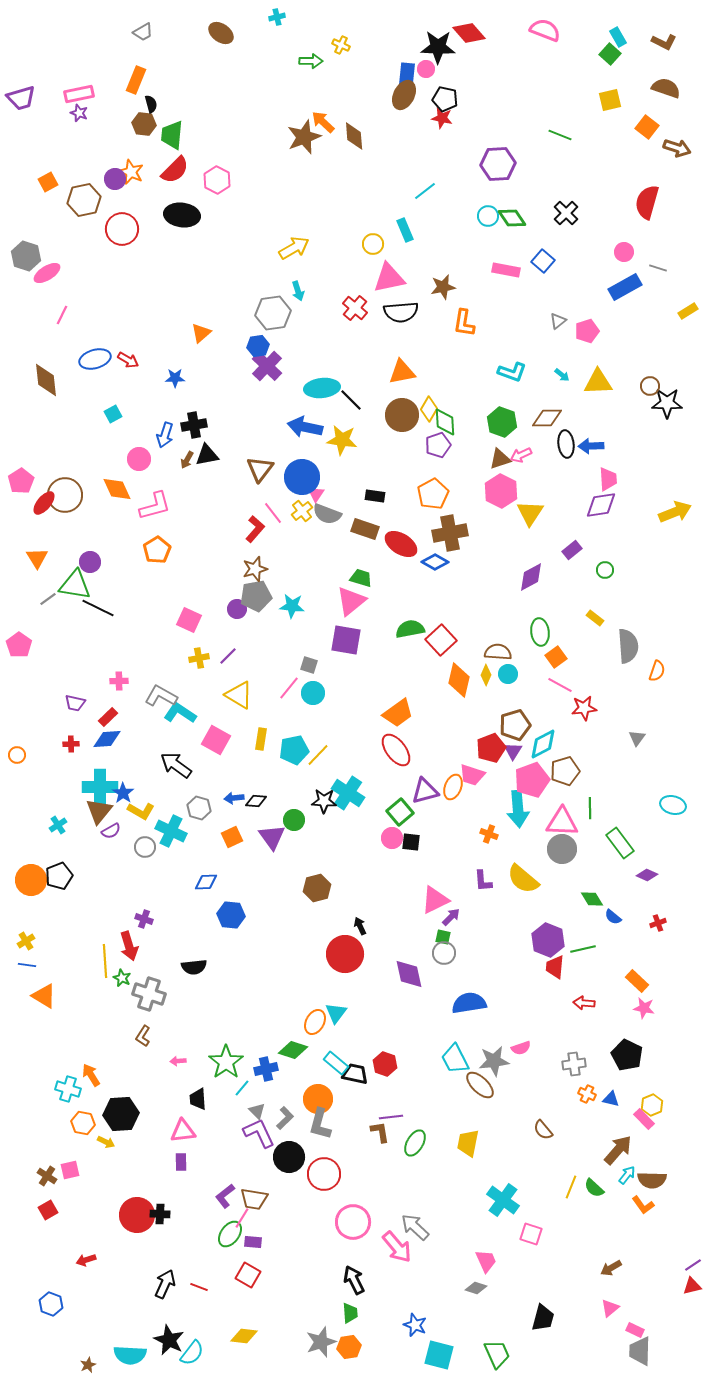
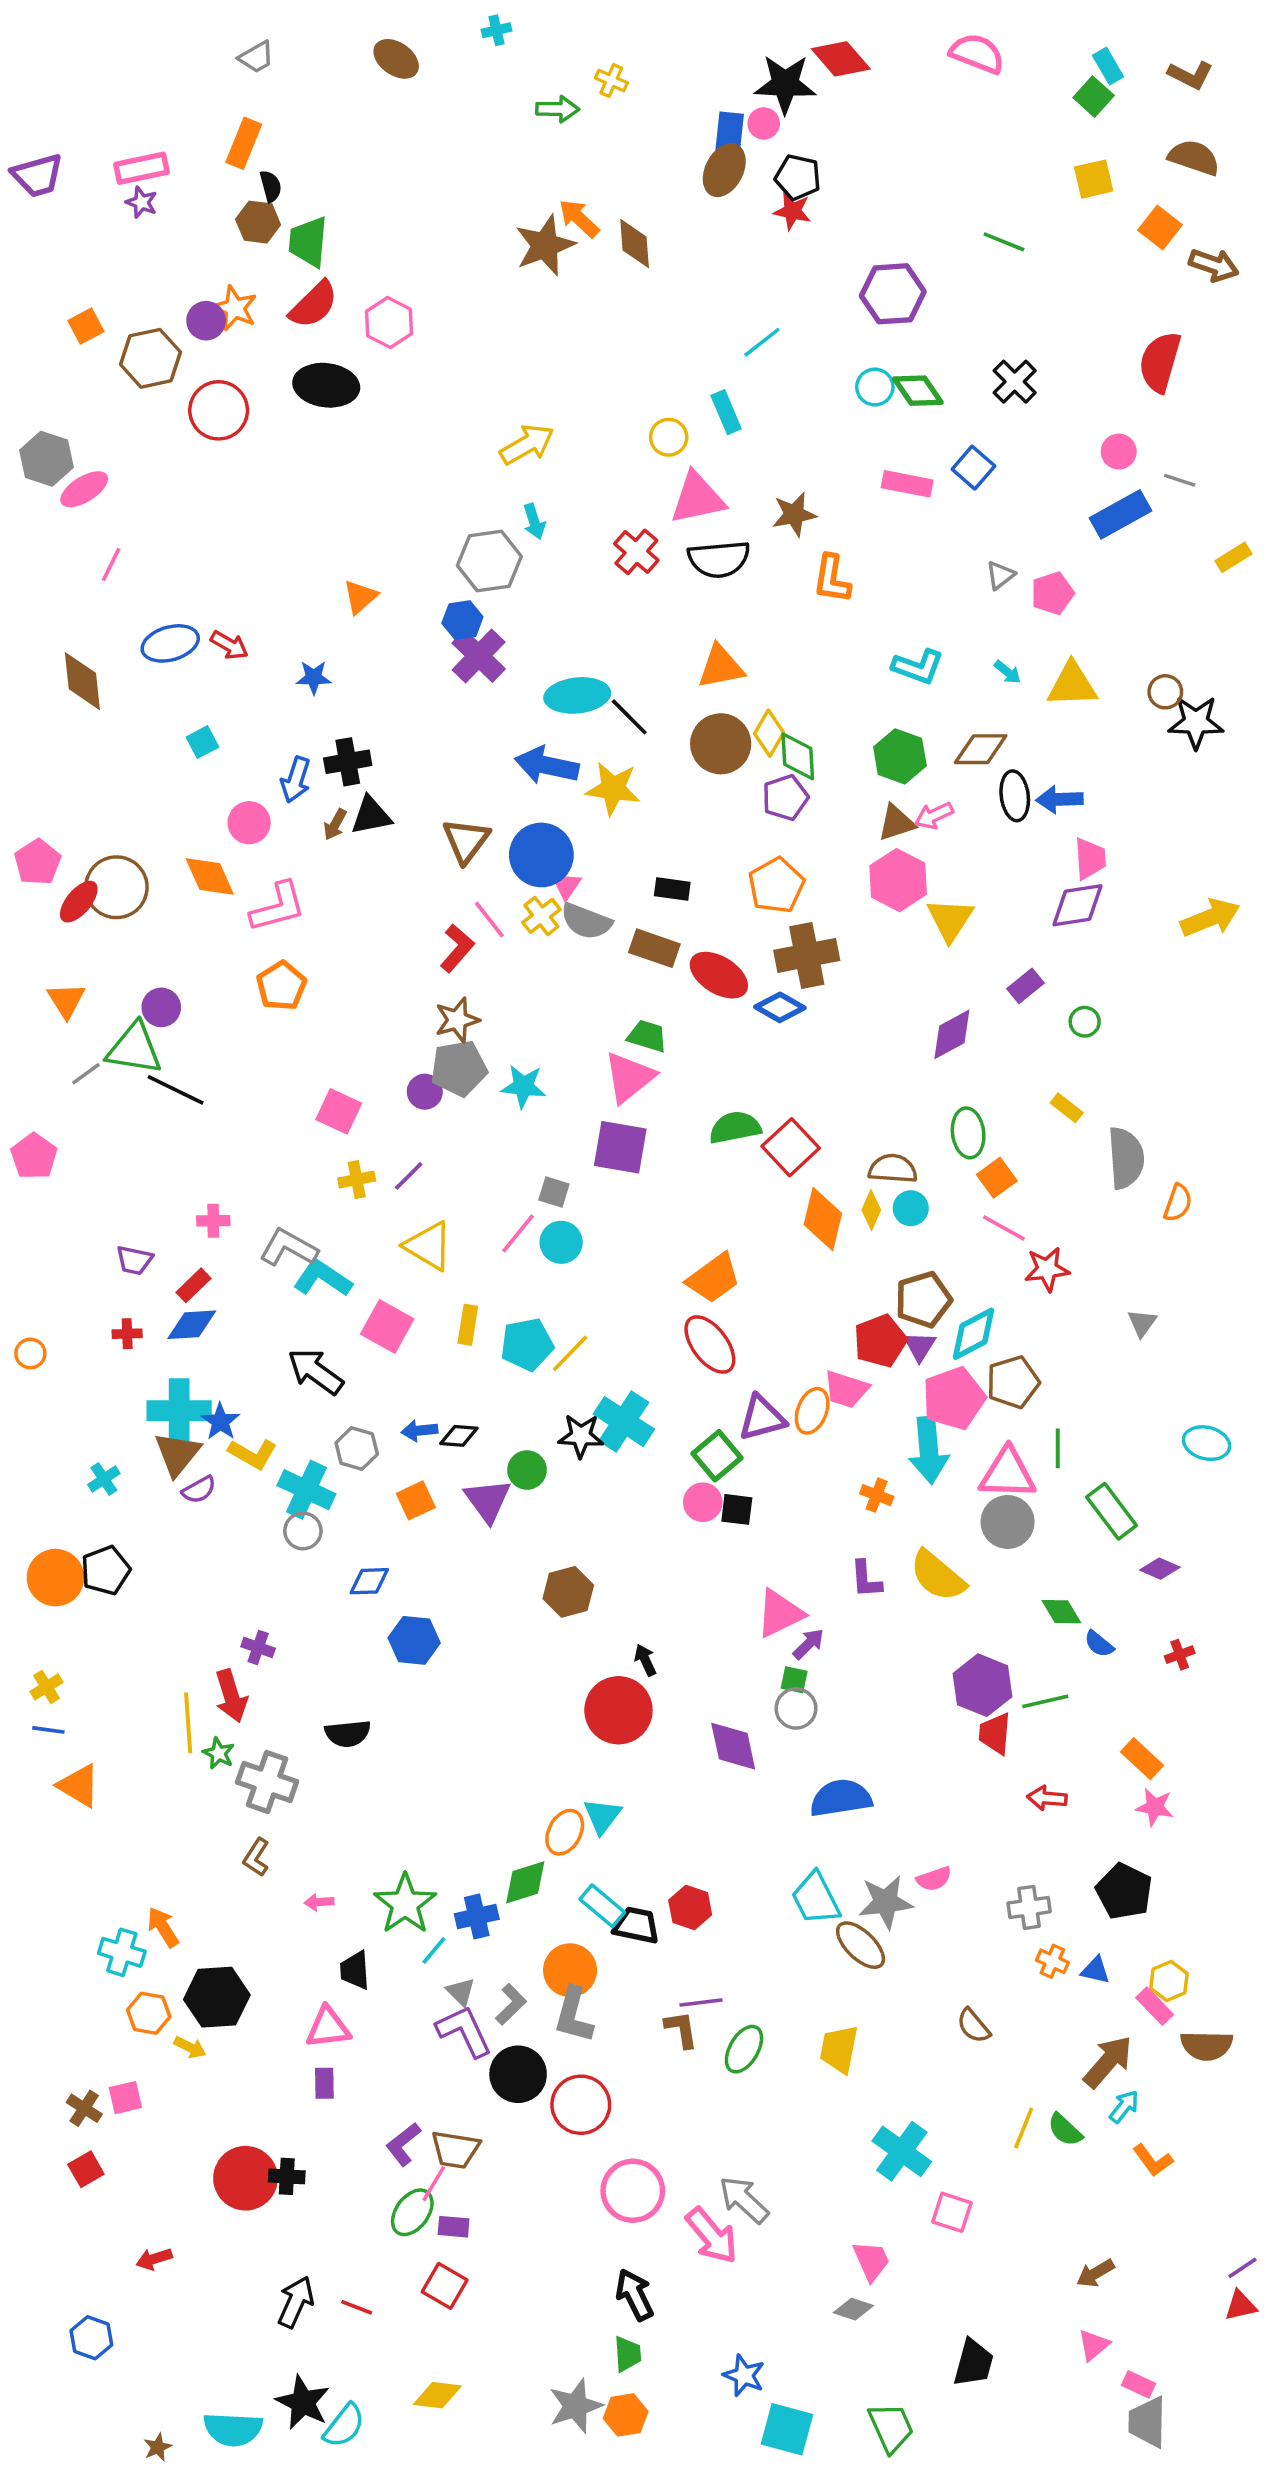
gray circle: (145, 847) -> (303, 1531), moved
green diamond: (293, 1050) -> (525, 1882), turned -36
brown semicircle: (652, 1180) -> (1207, 2046), moved

